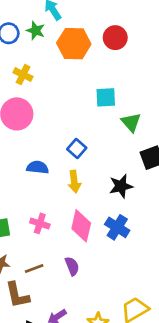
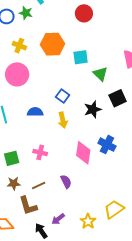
orange hexagon: (74, 44) -> (53, 44), moved
black star: (121, 186) -> (93, 109), moved
pink diamond: (81, 226) -> (83, 153), moved
blue cross: (117, 227) -> (107, 145), moved

